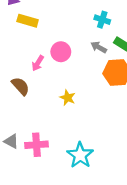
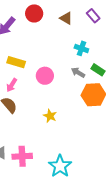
yellow rectangle: (28, 21) -> (16, 62), moved
pink arrow: (38, 63) -> (12, 85), moved

